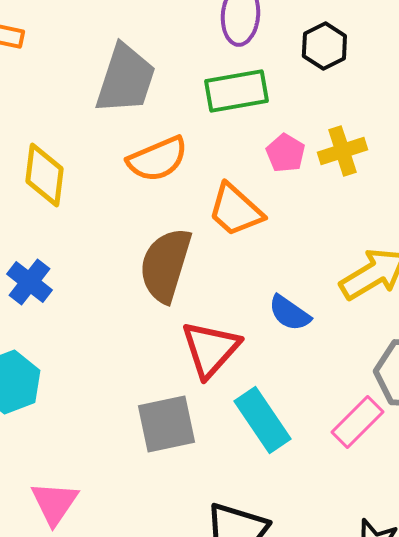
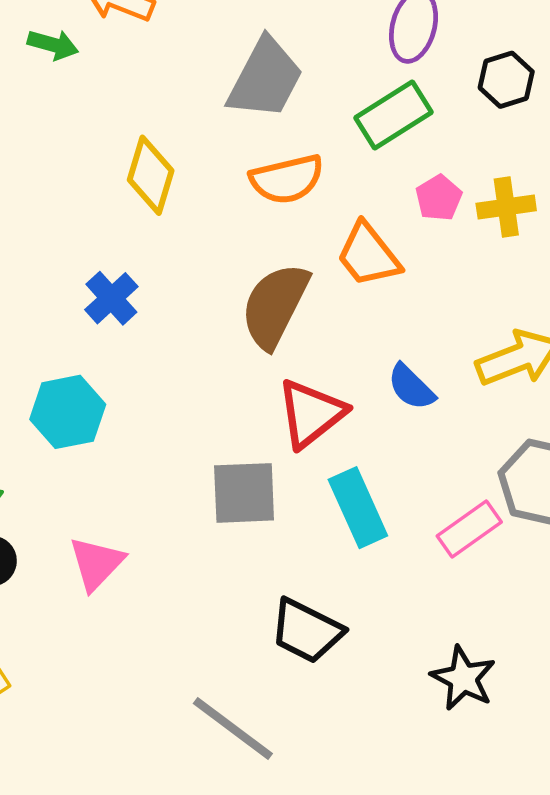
green rectangle: (236, 91) -> (394, 115), turned -32

